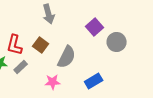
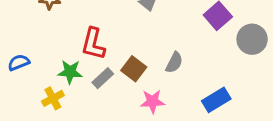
brown square: (41, 45) -> (134, 69), moved
gray semicircle: (67, 57) -> (174, 63), size x0.6

